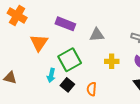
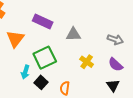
yellow cross: (112, 61) -> (87, 62), turned 32

